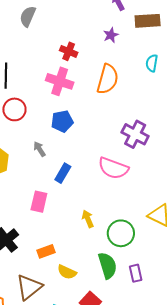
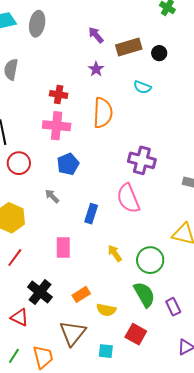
cyan semicircle: (152, 63) -> (142, 87), turned -66
pink semicircle: (113, 168) -> (128, 198), turned 60
blue rectangle: (63, 173) -> (91, 214), moved
purple rectangle: (136, 273) -> (173, 307), moved

